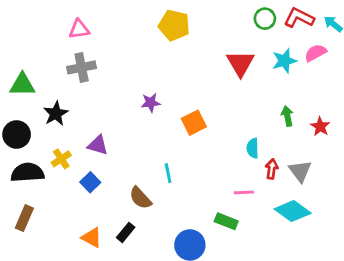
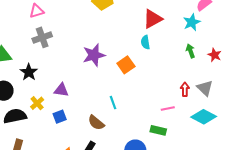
cyan star: (284, 61) -> (192, 22), moved
red triangle: (240, 63) -> (153, 19), turned 40
purple star: (151, 103) -> (94, 55), size x1.6
cyan semicircle: (253, 148) -> (145, 42), moved
blue square: (90, 182) -> (60, 117), turned 32

